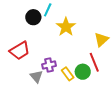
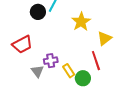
yellow star: (66, 27) -> (81, 22), moved
green circle: (83, 72) -> (83, 78), moved

